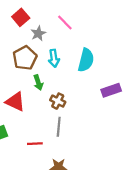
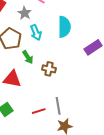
gray star: (38, 33) -> (25, 13), moved
gray line: (59, 127) -> (58, 106), moved

